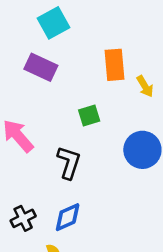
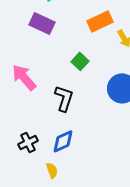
orange rectangle: (115, 65) -> (100, 21), turned 70
green square: (89, 116) -> (80, 61), turned -30

